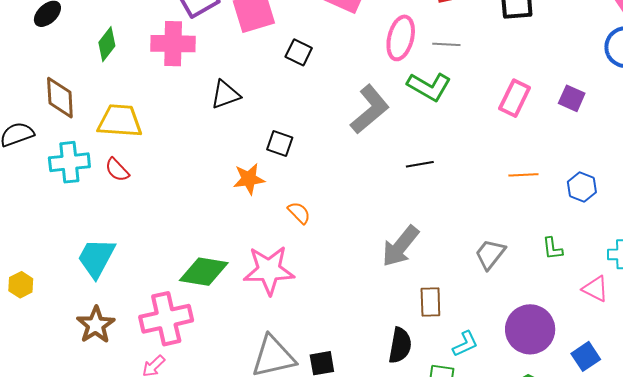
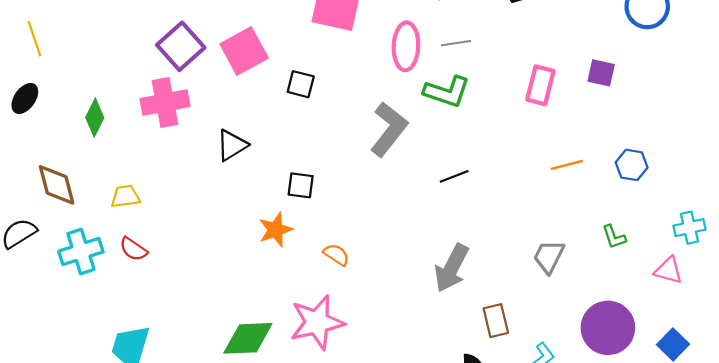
yellow trapezoid: (120, 121) -> (125, 196), size x0.6

